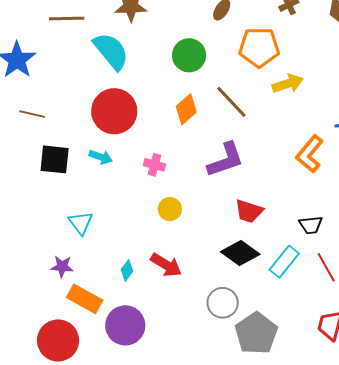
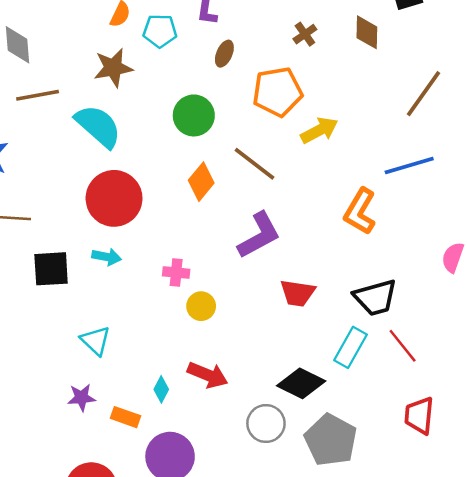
pink cross: (155, 165) -> (176, 273), moved
black trapezoid: (311, 225) -> (375, 298), size x1.5
black diamond: (240, 253) -> (301, 383), moved
orange rectangle: (85, 299) -> (126, 417), moved, size x0.7
gray circle: (223, 303) -> (266, 423), moved

